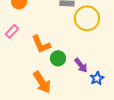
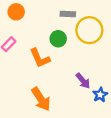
green circle: (58, 58) -> (58, 39), moved

